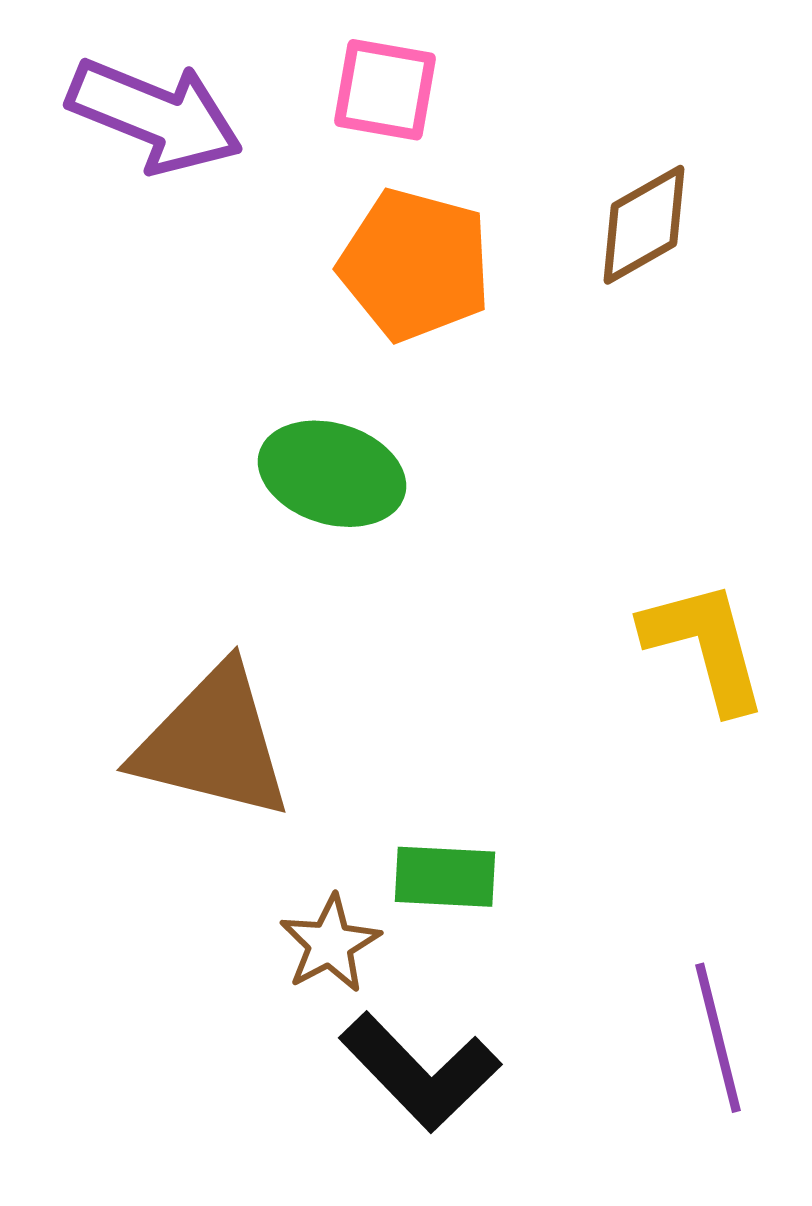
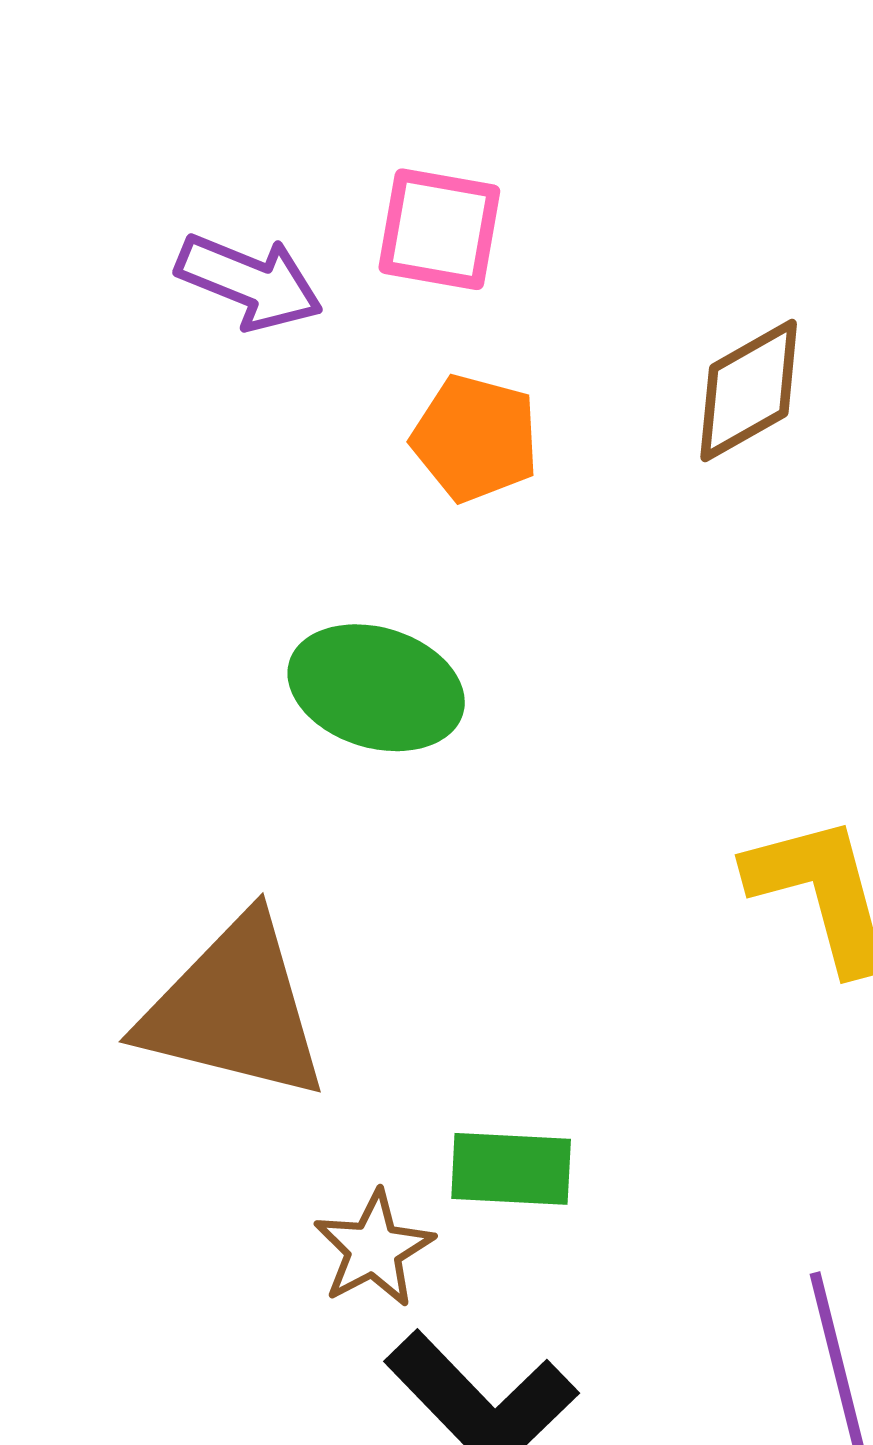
purple arrow: (155, 116) -> (250, 282), moved, size x0.7
orange pentagon: (415, 265) -> (475, 438), size x0.7

